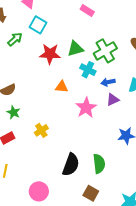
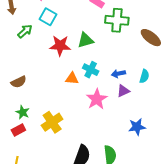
green cross: (105, 51) -> (117, 20), moved, turned 35
cyan cross: (88, 70) -> (91, 70), moved
green star: (14, 112) -> (23, 112), moved
yellow cross: (41, 130) -> (52, 122), size x1.5

